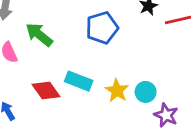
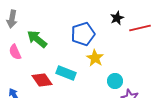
yellow star: (117, 91) -> (95, 58), moved

